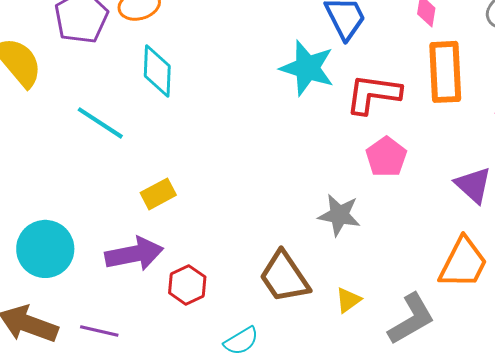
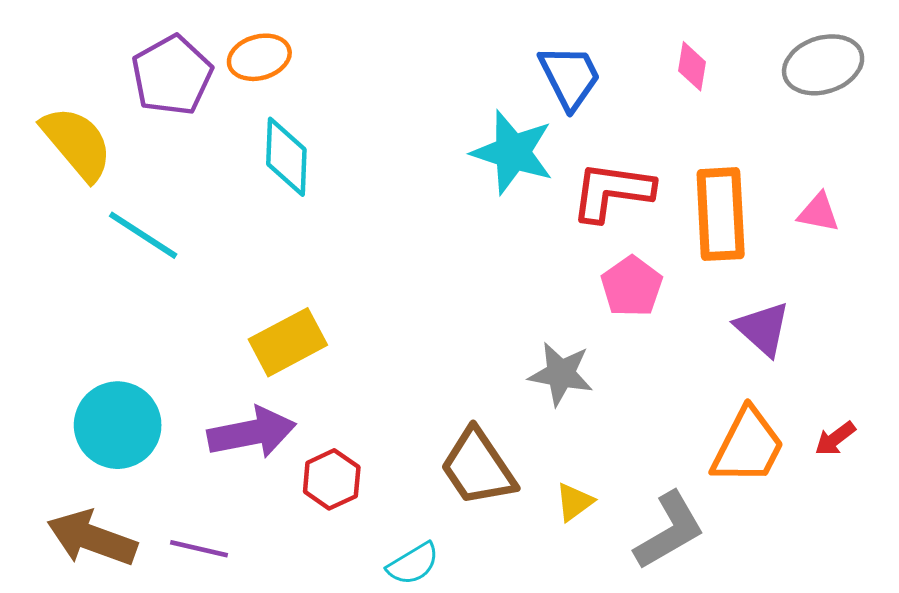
orange rectangle: (445, 72) -> (721, 214), moved
cyan line: (100, 123) -> (143, 235), moved
yellow rectangle: (158, 194) -> (288, 342), size x1.4

